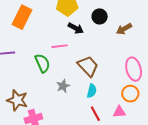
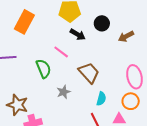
pink line: (60, 46) -> (61, 52), turned 42
cyan semicircle: (92, 91) -> (101, 99), moved

